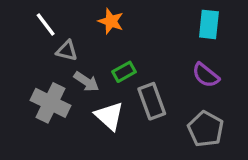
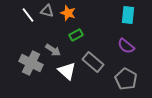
gray triangle: (67, 51) -> (47, 11), moved
green rectangle: (124, 72) -> (76, 35), moved
gray rectangle: (152, 101) -> (93, 62), turned -30

